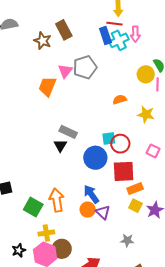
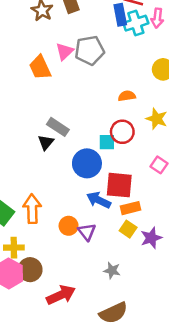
orange trapezoid: (47, 86) -> (40, 67), turned -55
red circle: (120, 144) -> (122, 132), moved
blue arrow: (91, 194) -> (99, 200), moved, turned -36

